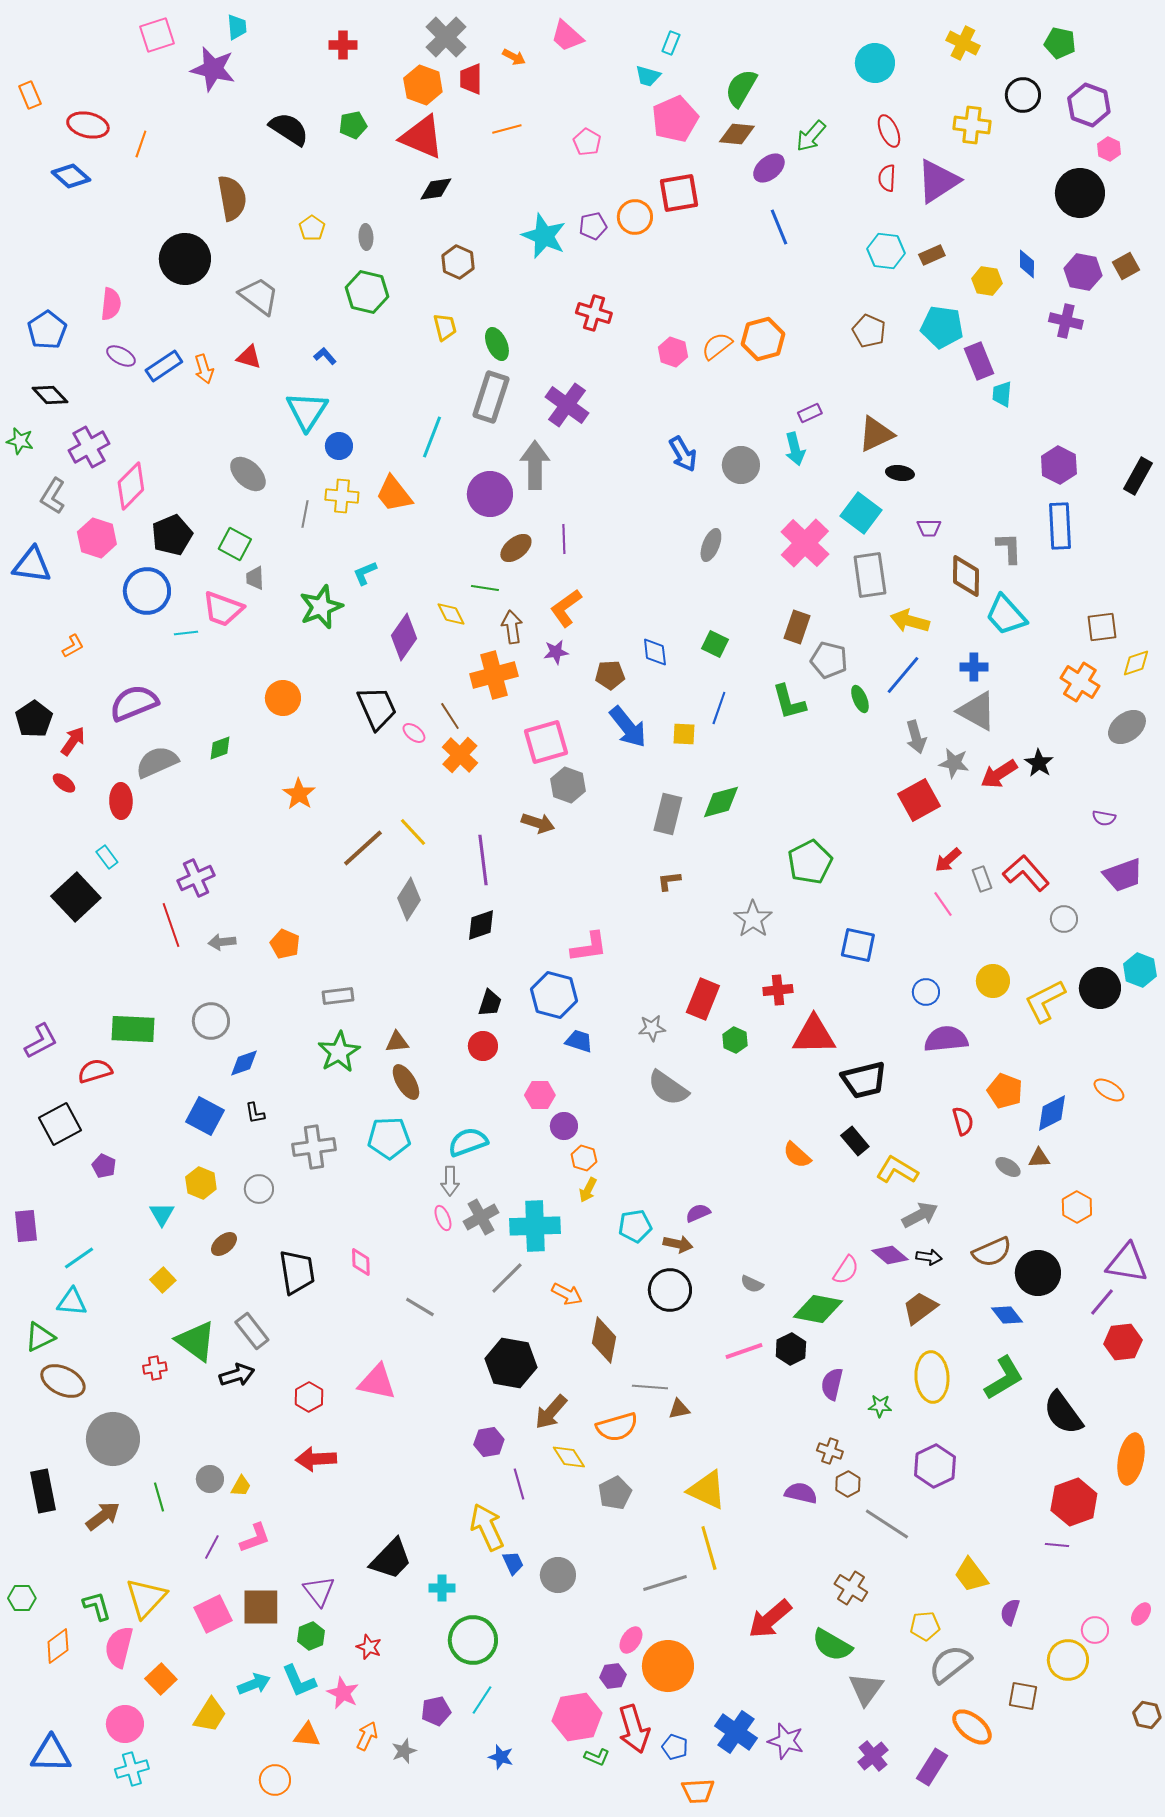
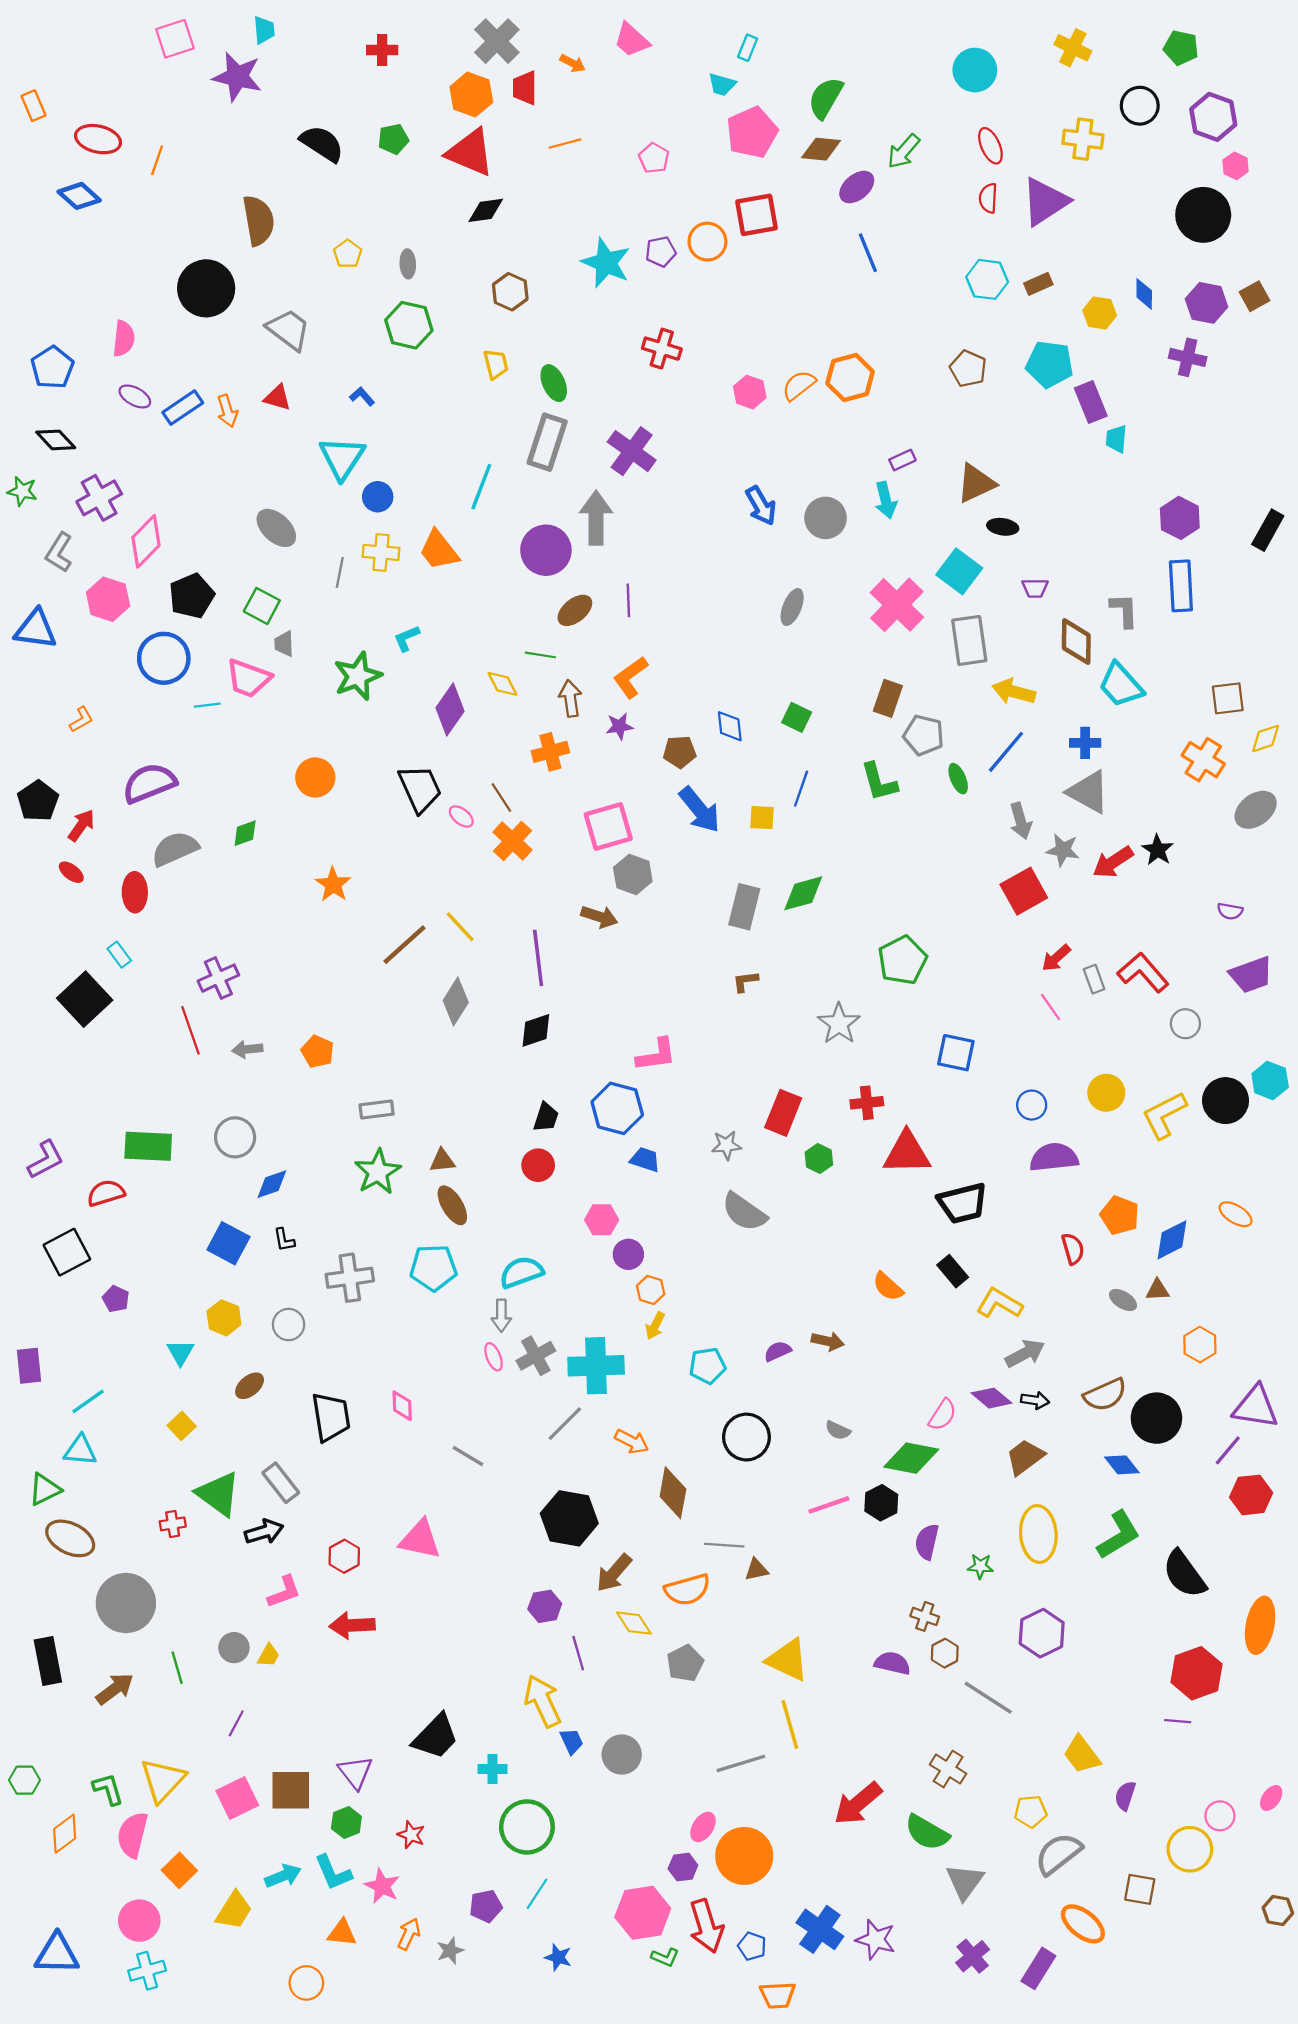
orange cross: (494, 675) -> (550, 752), size x0.7
brown arrow: (678, 1244) -> (828, 1341), moved
pink L-shape: (255, 1538) -> (284, 1592), moved

